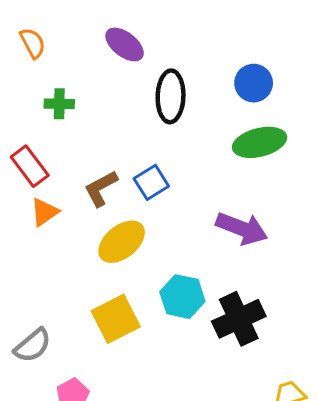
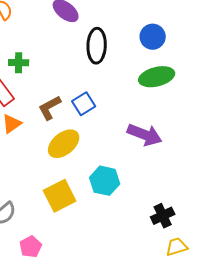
green cross: (59, 104) -> (19, 63), moved
black cross: (239, 319) -> (163, 216), moved, size x0.7

